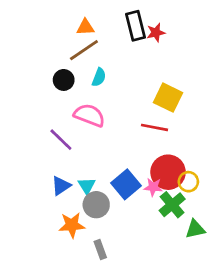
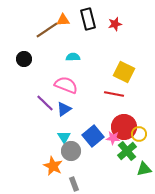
black rectangle: (136, 26) -> (88, 19), moved
brown line: (84, 50) -> (47, 30), moved
cyan semicircle: (99, 77) -> (73, 57), turned -112
black circle: (64, 80) -> (24, 59), moved
blue triangle: (61, 186) -> (64, 109), moved
orange star: (72, 225) -> (53, 166), turned 30

